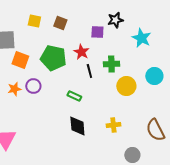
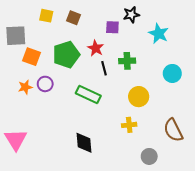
green pentagon: (53, 58) -> (66, 55), turned -30
yellow circle: (126, 86) -> (139, 97), moved
green rectangle: (74, 96) -> (88, 94), size x1.6
black diamond: (77, 126) -> (84, 143), moved

